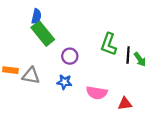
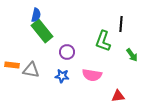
black line: (128, 55) -> (121, 24), moved
pink semicircle: (97, 93) -> (92, 75), moved

